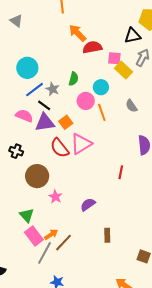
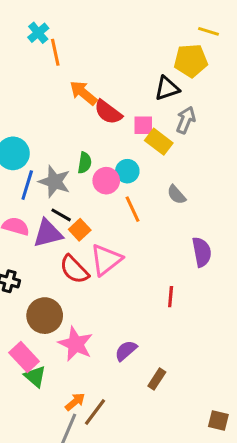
red semicircle: (92, 47) -> (108, 112), turned -126
gray star: (53, 89) -> (54, 182), size x1.5
blue line: (34, 90) -> (27, 185), turned -30
pink circle: (86, 101) -> (106, 181), moved
black line: (44, 105) -> (61, 215), moved
pink star: (55, 197) -> (76, 344), size x1.6
brown rectangle: (107, 235) -> (157, 379), moved, turned 40
pink rectangle: (34, 236) -> (24, 357), moved

